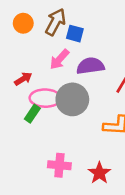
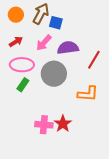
red arrow: (23, 79) -> (16, 42), moved
pink ellipse: (45, 98) -> (22, 65), moved
red star: (99, 173) -> (63, 124), moved

